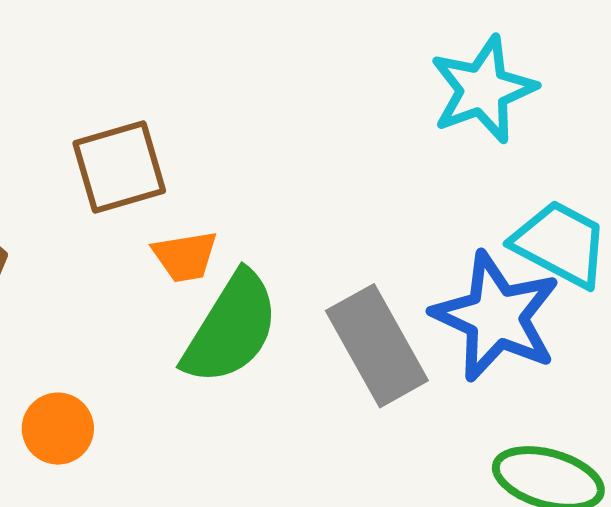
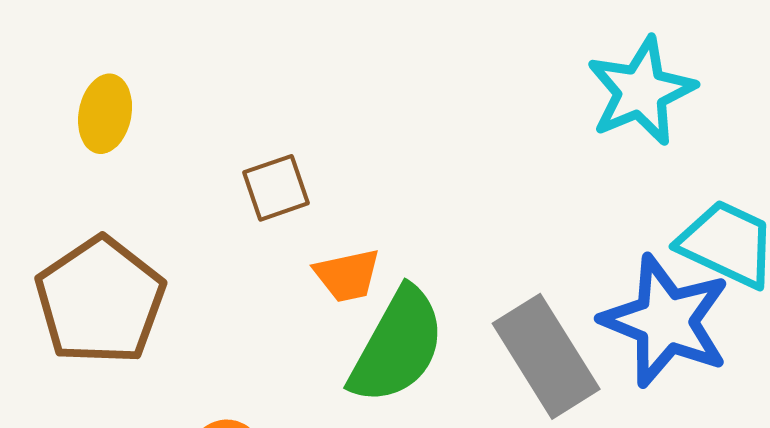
brown square: (119, 167) -> (276, 188), size x0.7

